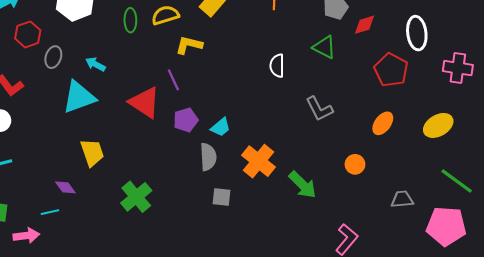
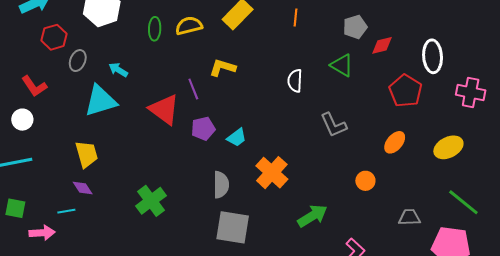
yellow L-shape: (189, 45) -> (223, 68), moved
yellow trapezoid: (92, 153) -> (87, 154), moved
gray semicircle: (208, 157) -> (221, 185), moved
green arrow: (303, 185) -> (312, 216), moved, turned -80
gray square: (221, 197) -> (233, 227), moved, size x1.8

